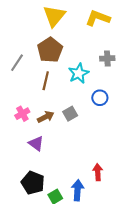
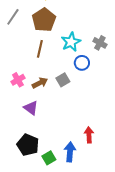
gray cross: (107, 58) -> (100, 43), moved, turned 32
gray line: (17, 63) -> (13, 17), moved
blue circle: (100, 98) -> (82, 63), moved

